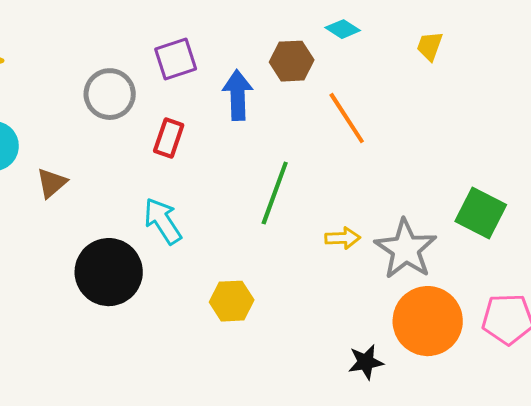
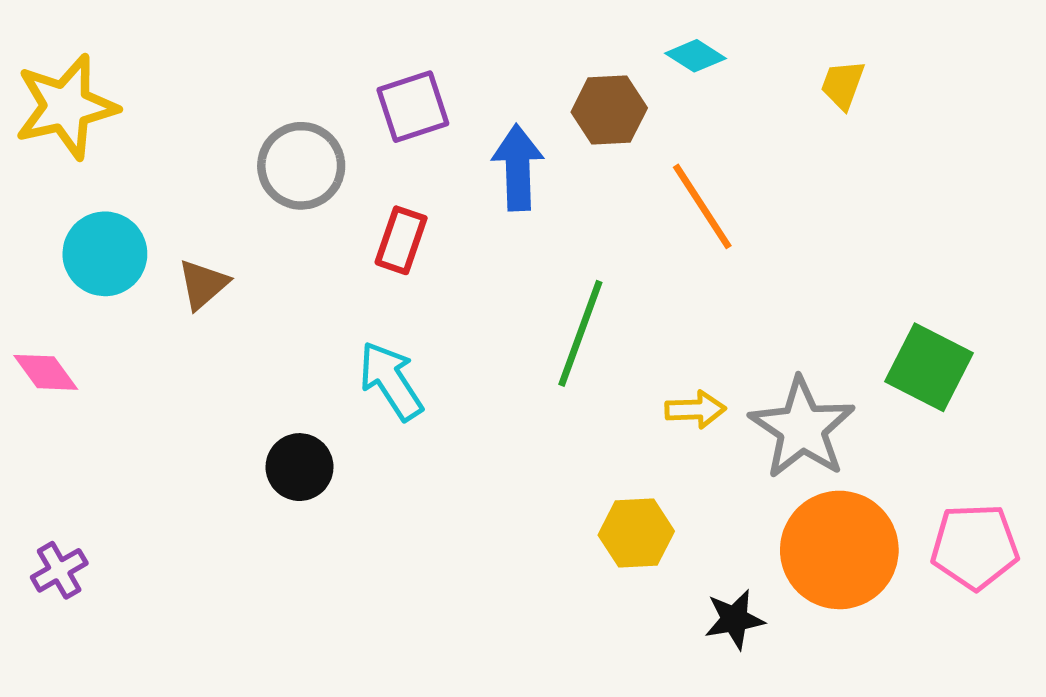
brown triangle: (52, 183) -> (203, 284), moved
black circle: (109, 272) -> (300, 467), size x0.6
yellow hexagon: (232, 301) -> (636, 533), moved

